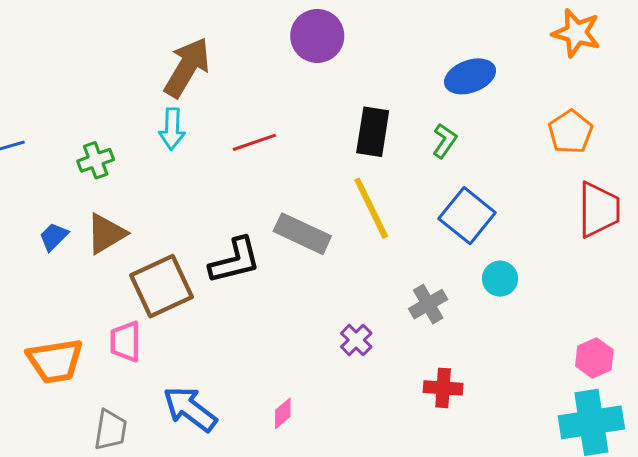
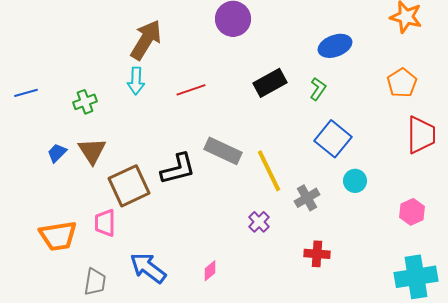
black rectangle: (373, 132) -> (270, 83), turned 52
yellow line: (371, 208) -> (269, 171), moved
brown triangle: (106, 234) -> (92, 151), turned -32
pink hexagon: (594, 358) -> (412, 212), moved

